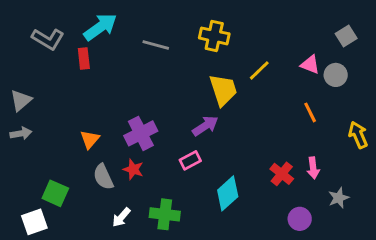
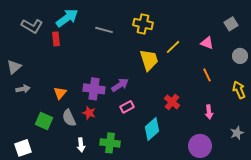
gray circle: (336, 75) -> (240, 56), moved
purple arrow: (205, 126) -> (120, 85), moved
gray arrow: (21, 133) -> (23, 89), moved
purple cross: (141, 133) -> (94, 89), turned 35
red cross: (282, 174) -> (172, 102), moved
green square: (55, 193) -> (44, 121), moved
gray star: (339, 198) -> (237, 133), moved
white arrow: (121, 217) -> (81, 145), turned -48
purple circle: (300, 219) -> (200, 146), size x1.5

